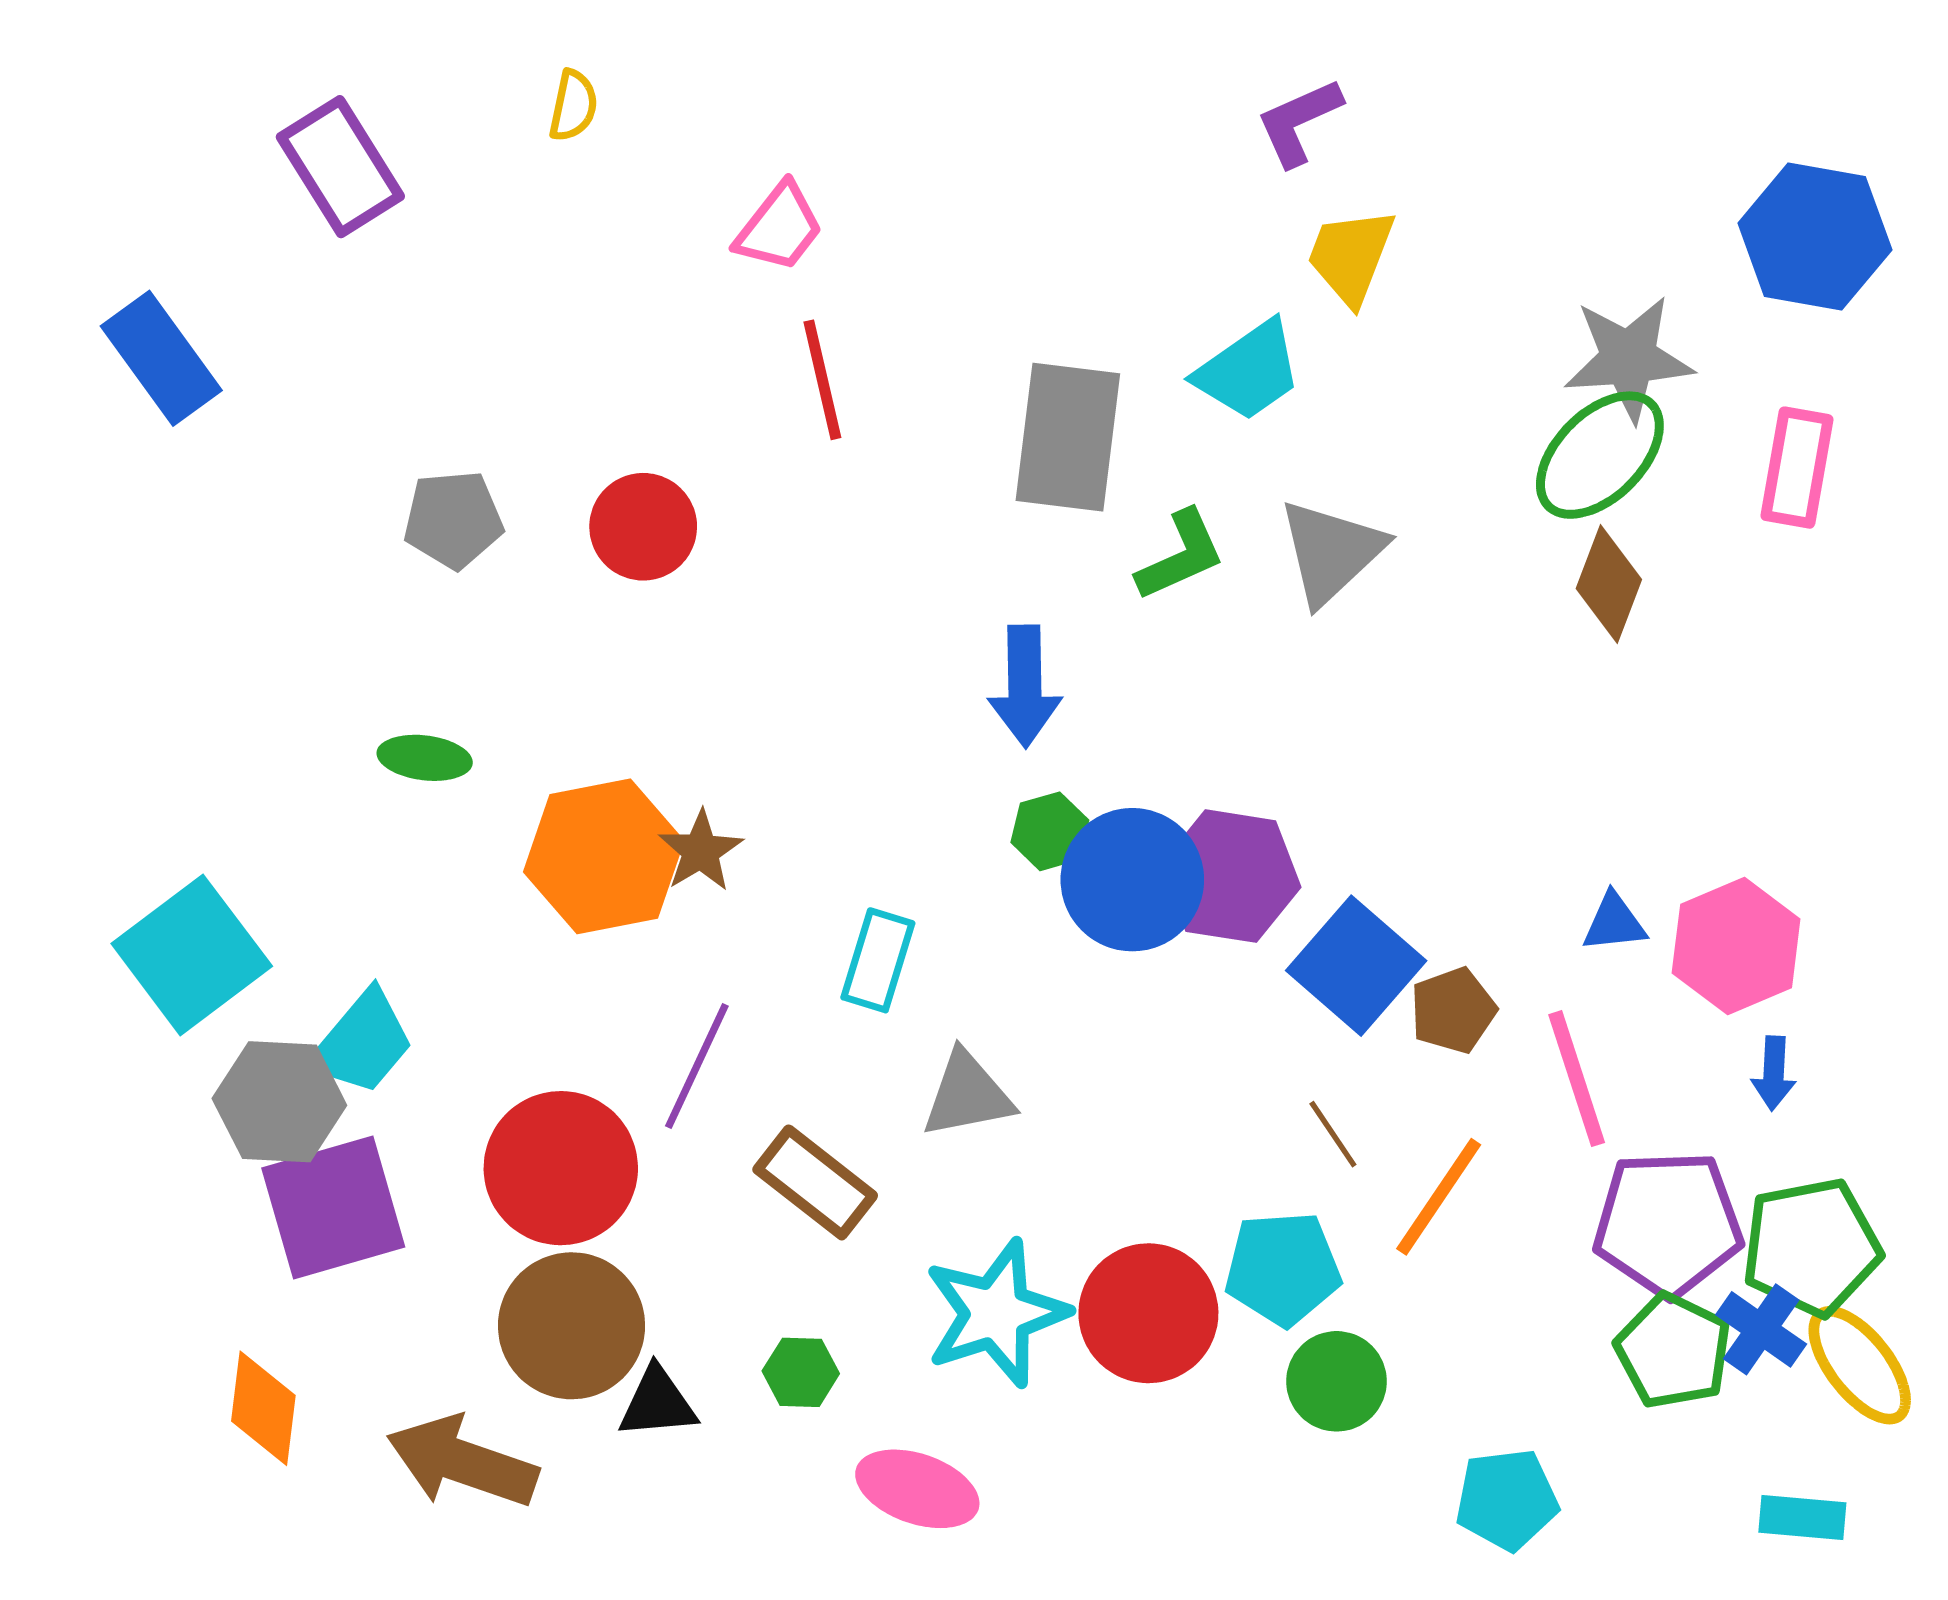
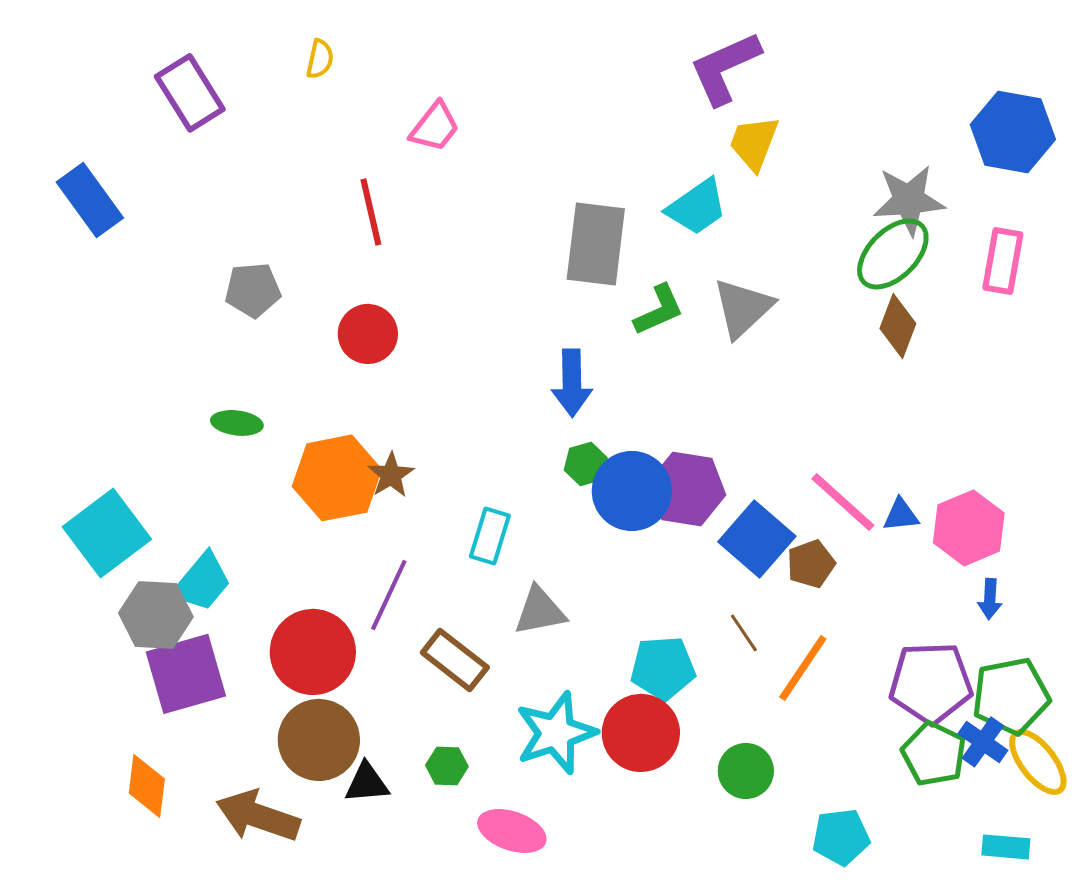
purple L-shape: (1299, 122) -> (725, 68), size x1.5
red line: (822, 380) -> (371, 212), moved
red circle: (643, 527) -> (368, 334), moved
pink line: (1577, 1079) -> (843, 502), moved, turned -30
cyan pentagon: (1283, 1268) -> (663, 668), moved

